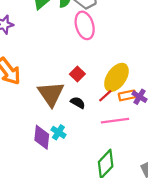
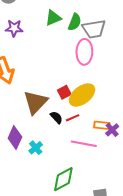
yellow ellipse: (116, 77) -> (82, 95), moved
red line: (105, 96) -> (73, 118), moved
cyan cross: (58, 132) -> (36, 148), moved

